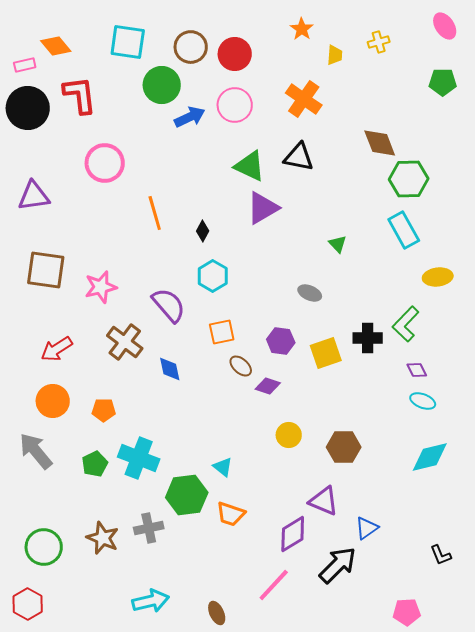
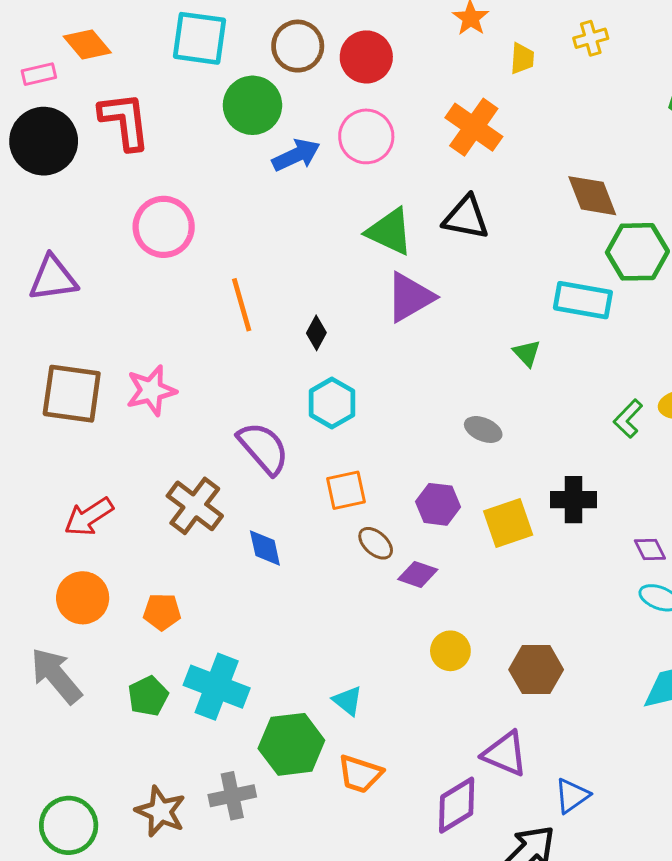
cyan rectangle: (404, 230) -> (583, 300), moved, turned -51
pink star: (101, 287) -> (151, 391), moved
green L-shape: (406, 324) -> (628, 419), moved, size x0.7

